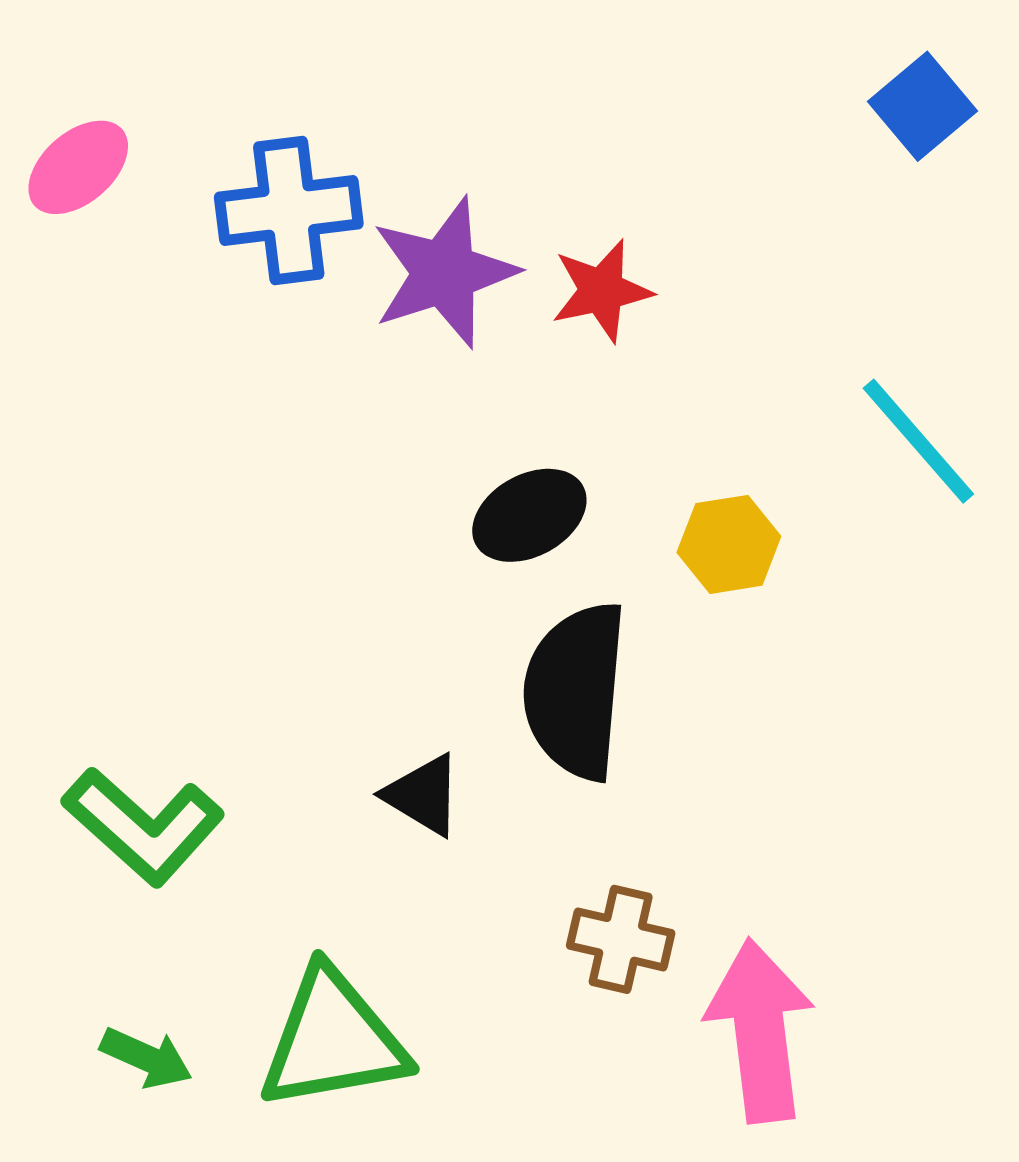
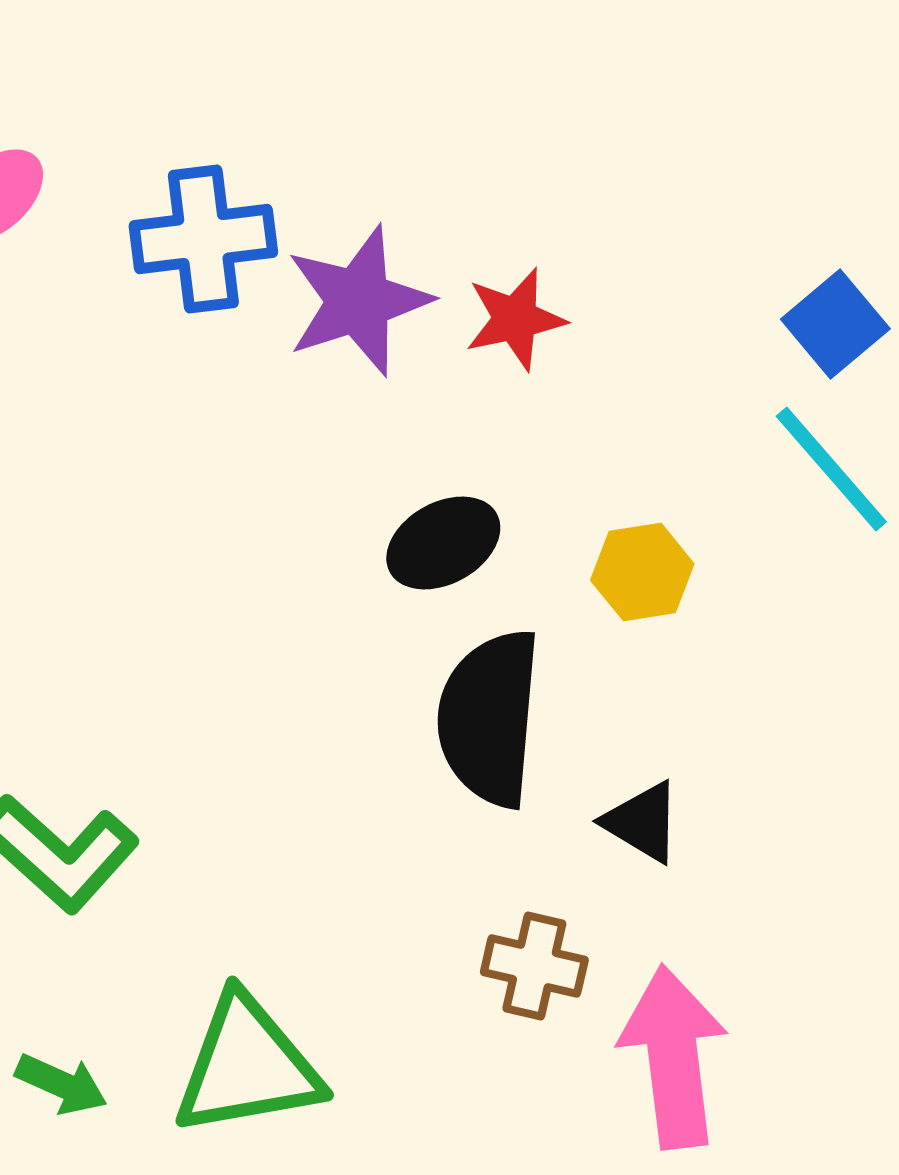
blue square: (922, 106) -> (835, 324), moved
black triangle: (423, 795) -> (642, 822), moved

